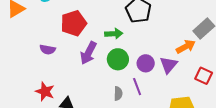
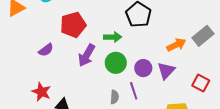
orange arrow: (186, 47) -> (176, 45), moved
purple semicircle: (48, 49) -> (46, 50), turned -49

